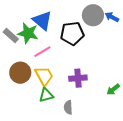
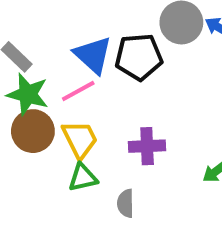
blue triangle: (42, 20) -> (93, 55), moved
green star: (28, 33) -> (28, 94), moved

